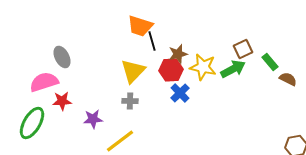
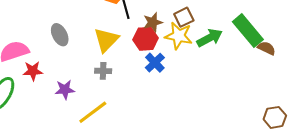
brown square: (243, 49) -> (184, 17), moved
gray ellipse: (62, 57) -> (60, 35), moved
green rectangle: (270, 62) -> (248, 31), size x1.8

